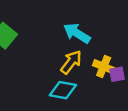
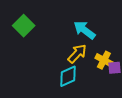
cyan diamond: (63, 90) -> (68, 76), turned -40

